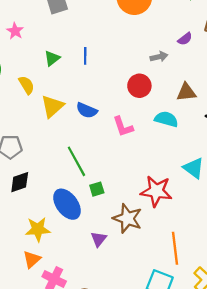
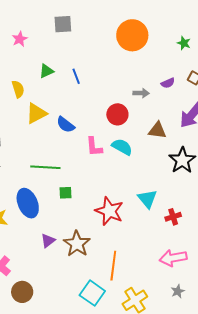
blue line: (85, 56) -> (76, 76), turned -35
cyan semicircle: (166, 119) -> (122, 147), moved
green line: (76, 161) -> (45, 167), turned -72
green square: (97, 189) -> (66, 193), moved
brown star: (127, 218) -> (77, 244), moved

